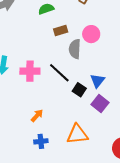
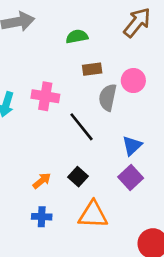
pink cross: (30, 71) -> (45, 96), moved
black square: (79, 90) -> (78, 177), moved

